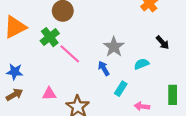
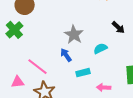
pink line: (70, 54) -> (37, 67), moved
cyan rectangle: (121, 89) -> (83, 73), turned 48

